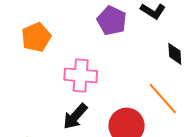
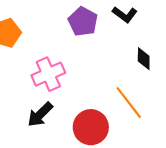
pink cross: (81, 75) -> (48, 74), turned -32

